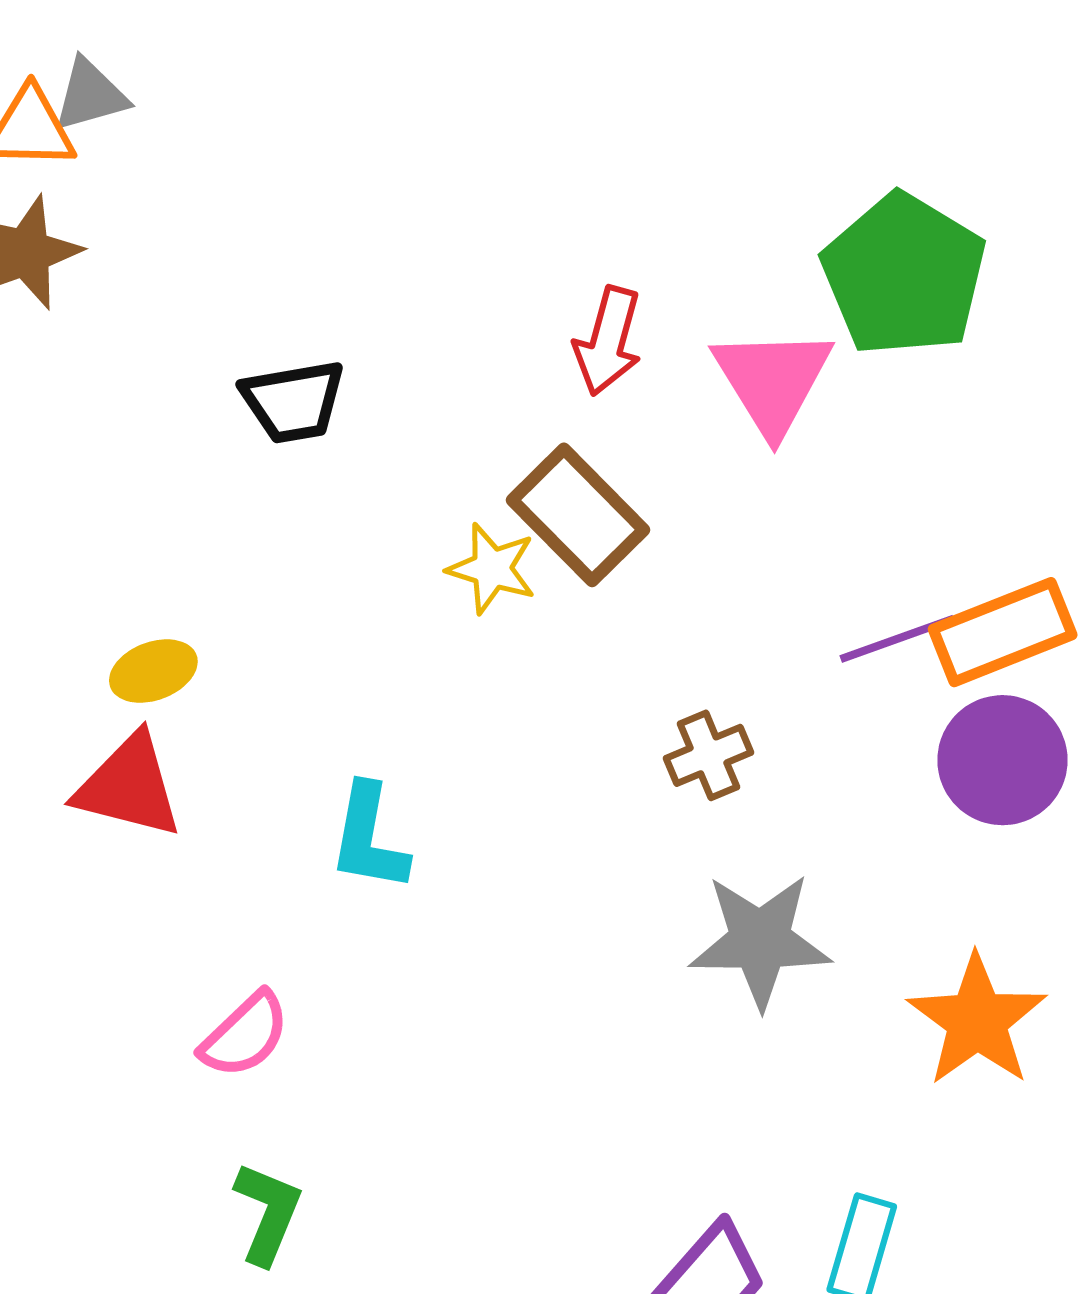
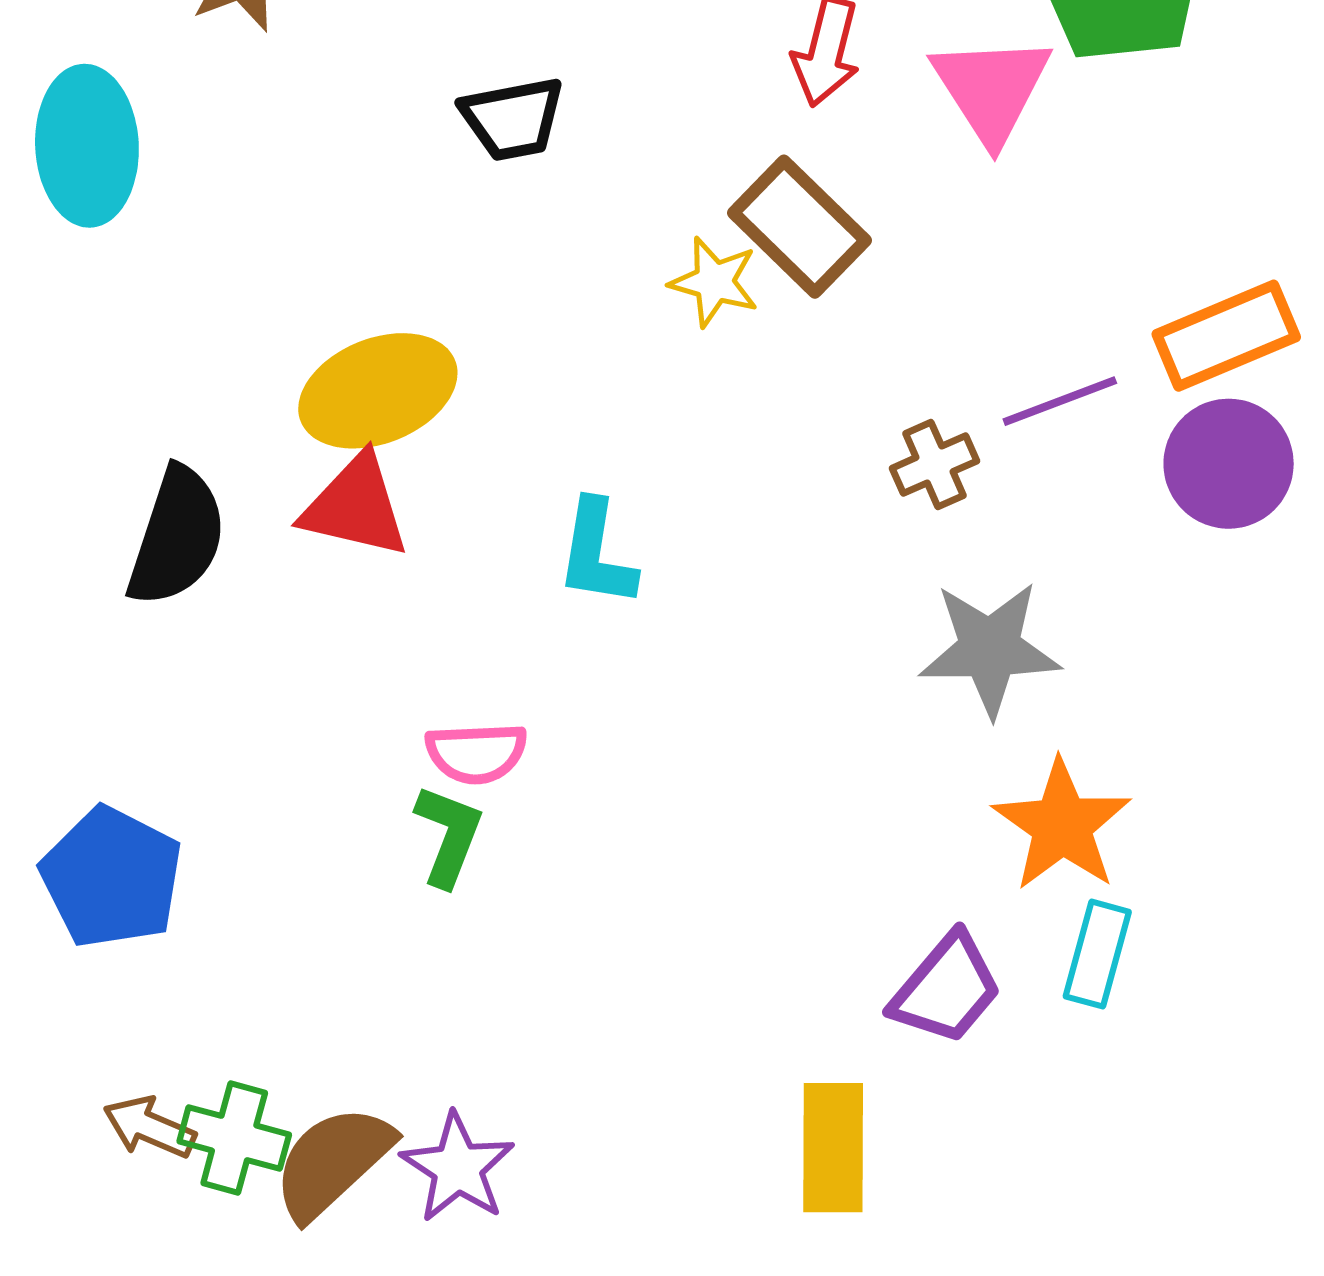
purple line: (897, 639) -> (1060, 401), moved
yellow ellipse: (153, 671) -> (378, 391), size x1.8
orange star: (977, 1020) -> (1062, 825), moved
pink semicircle: (245, 1035) -> (476, 753), turned 42
green L-shape: (268, 1213) -> (449, 835), moved

